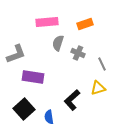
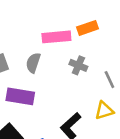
pink rectangle: (47, 22) -> (56, 37), moved
gray semicircle: (58, 43) -> (33, 63), moved

